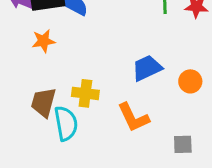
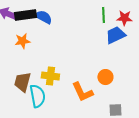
blue trapezoid: (147, 68) -> (115, 35), moved
orange circle: (190, 81) -> (105, 77), moved

